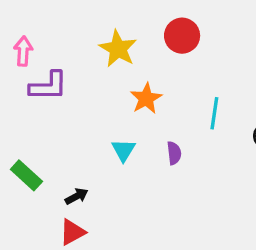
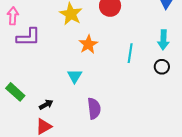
purple semicircle: (174, 153) -> (94, 108), moved, size x1.5

